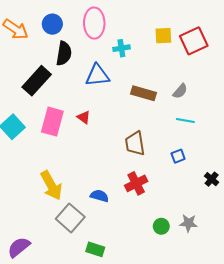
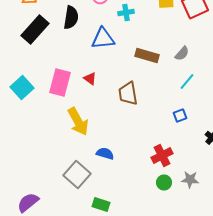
black rectangle: (37, 81) -> (35, 30), moved
cyan line: (185, 120) -> (187, 82), turned -60
brown trapezoid: (135, 144) -> (128, 94), moved
red cross: (136, 183) -> (162, 156), moved
yellow arrow: (51, 185) -> (78, 122), moved

